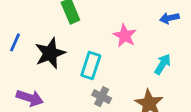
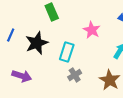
gray cross: (102, 97) -> (75, 75), turned 32

